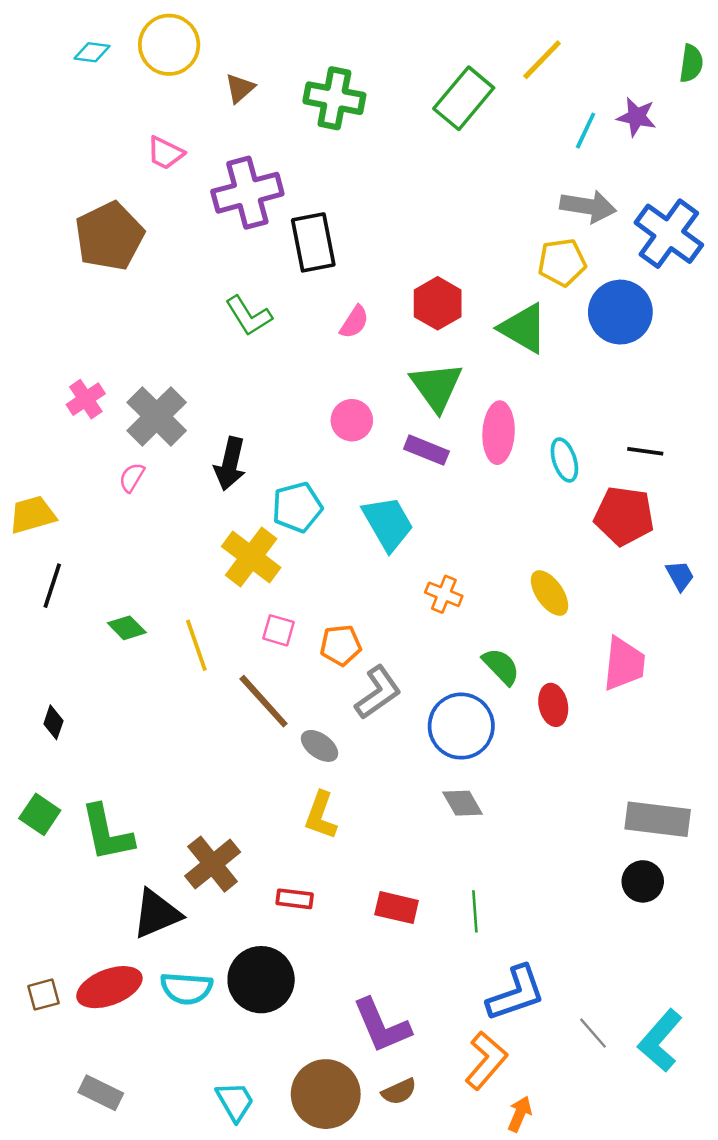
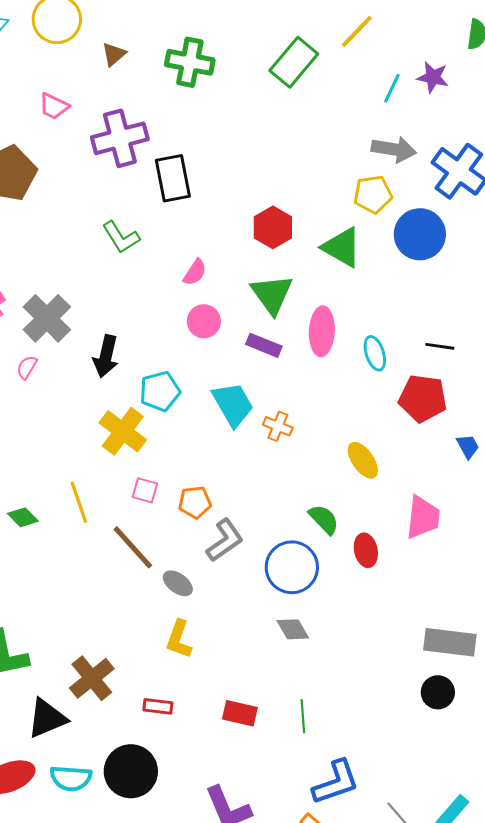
pink semicircle: (354, 322) -> (195, 272), moved
orange cross: (444, 594) -> (278, 426), moved
green diamond: (127, 628) -> (23, 517), moved

